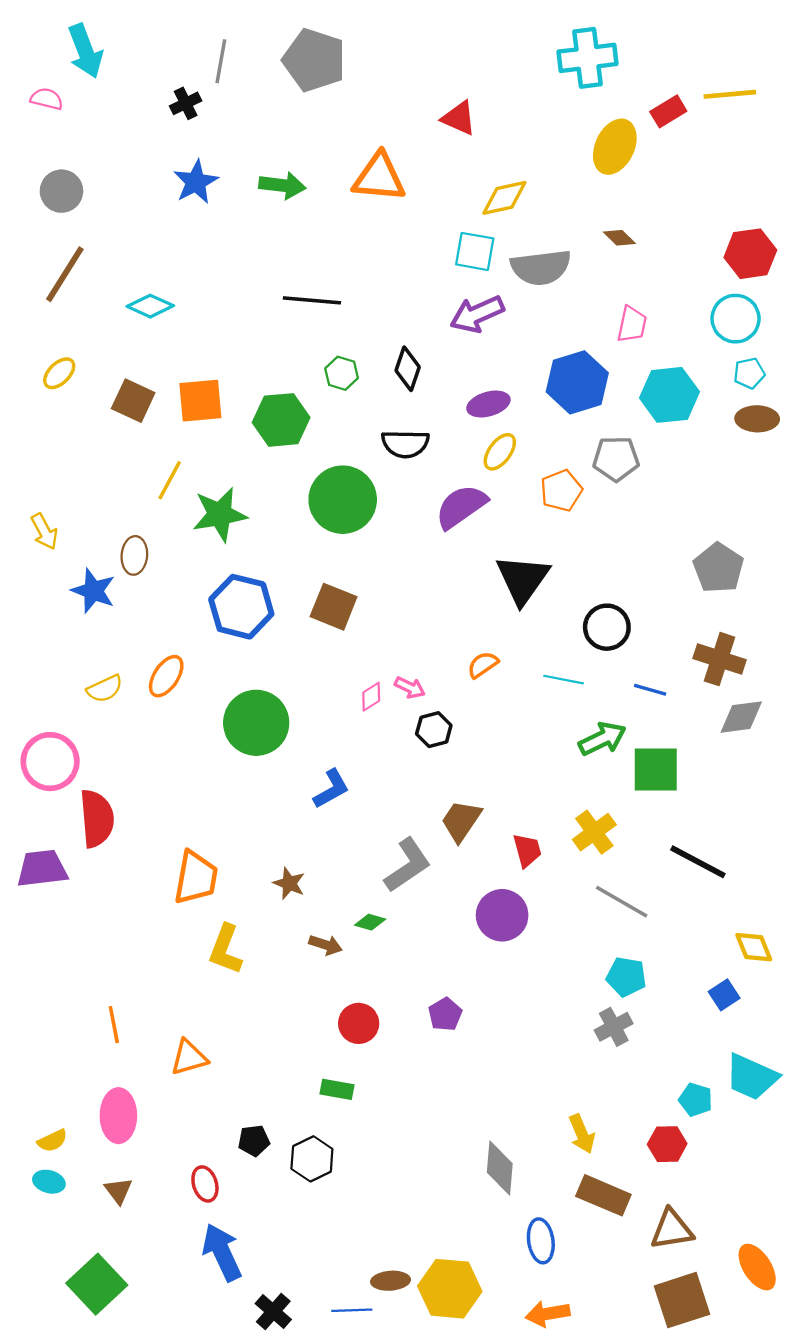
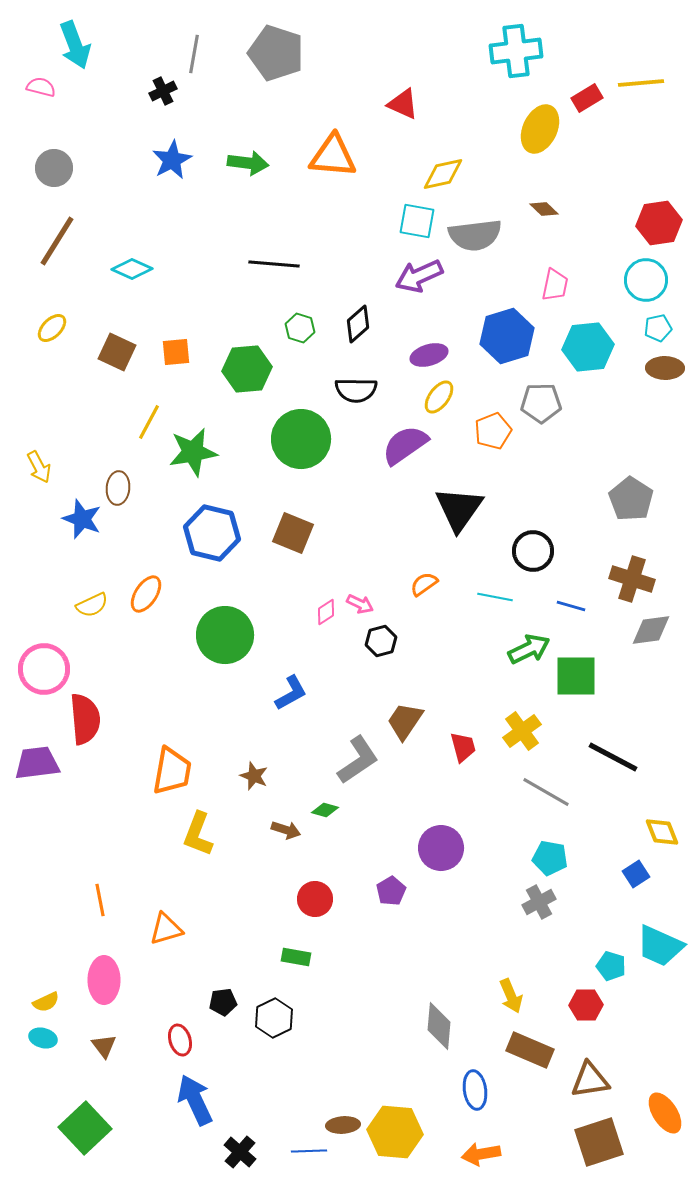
black diamond: (408, 369) -> (358, 324), turned 30
orange square: (200, 401) -> (176, 352), size x0.7
purple circle: (502, 915) -> (441, 848), moved

